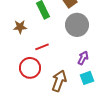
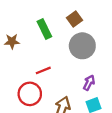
brown star: (20, 27) -> (12, 41), moved

